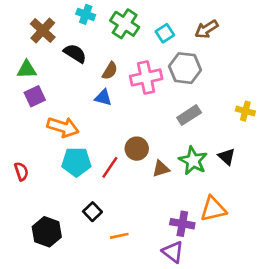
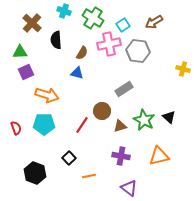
black semicircle: (75, 53) -> (56, 40), turned -126
pink cross: (146, 77) -> (109, 44), moved
yellow cross: (245, 111) -> (183, 69), moved
gray rectangle: (189, 115) -> (124, 89), moved
cyan pentagon: (76, 162) -> (44, 124), moved
purple cross: (182, 224) -> (121, 156), moved

